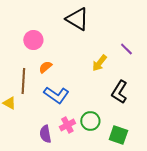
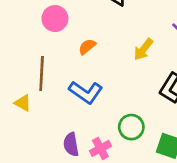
orange semicircle: (45, 67) -> (87, 47), moved
pink cross: (67, 125) -> (100, 148), moved

